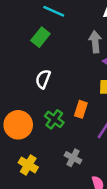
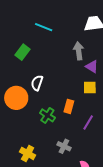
green rectangle: (40, 37) -> (22, 52), moved
orange circle: (18, 125) -> (16, 98), moved

